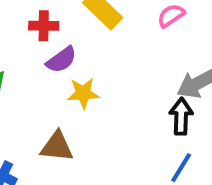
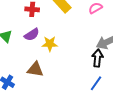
purple semicircle: (61, 60) -> (32, 35), moved

